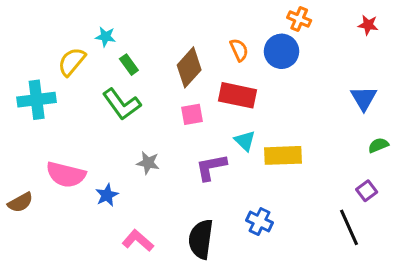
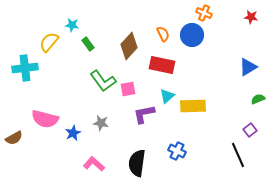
blue triangle: (364, 98) -> (248, 67), turned 30
green L-shape: (122, 104) -> (103, 81), moved
pink square: (192, 114) -> (128, 89), moved
cyan triangle: (245, 141) -> (167, 96), turned 35
gray star: (148, 163) -> (101, 123), moved

